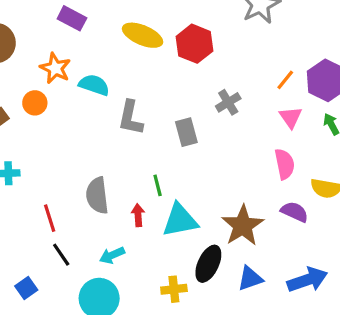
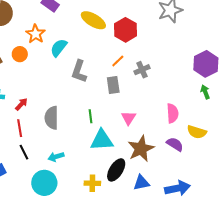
orange line: (285, 80) -> (118, 61), moved
cyan semicircle: (94, 85) -> (59, 48), turned -78
pink triangle: (291, 117) -> (129, 118), moved
red arrow: (138, 215) -> (21, 104), moved, turned 40

